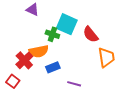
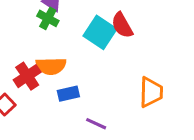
green cross: (52, 34) -> (48, 18), moved
red semicircle: (91, 34) -> (122, 25), moved

